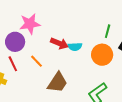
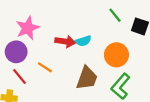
green line: (108, 31) -> (115, 15), turned -40
orange circle: (102, 55) -> (116, 55), moved
brown trapezoid: (58, 82) -> (87, 78), moved

